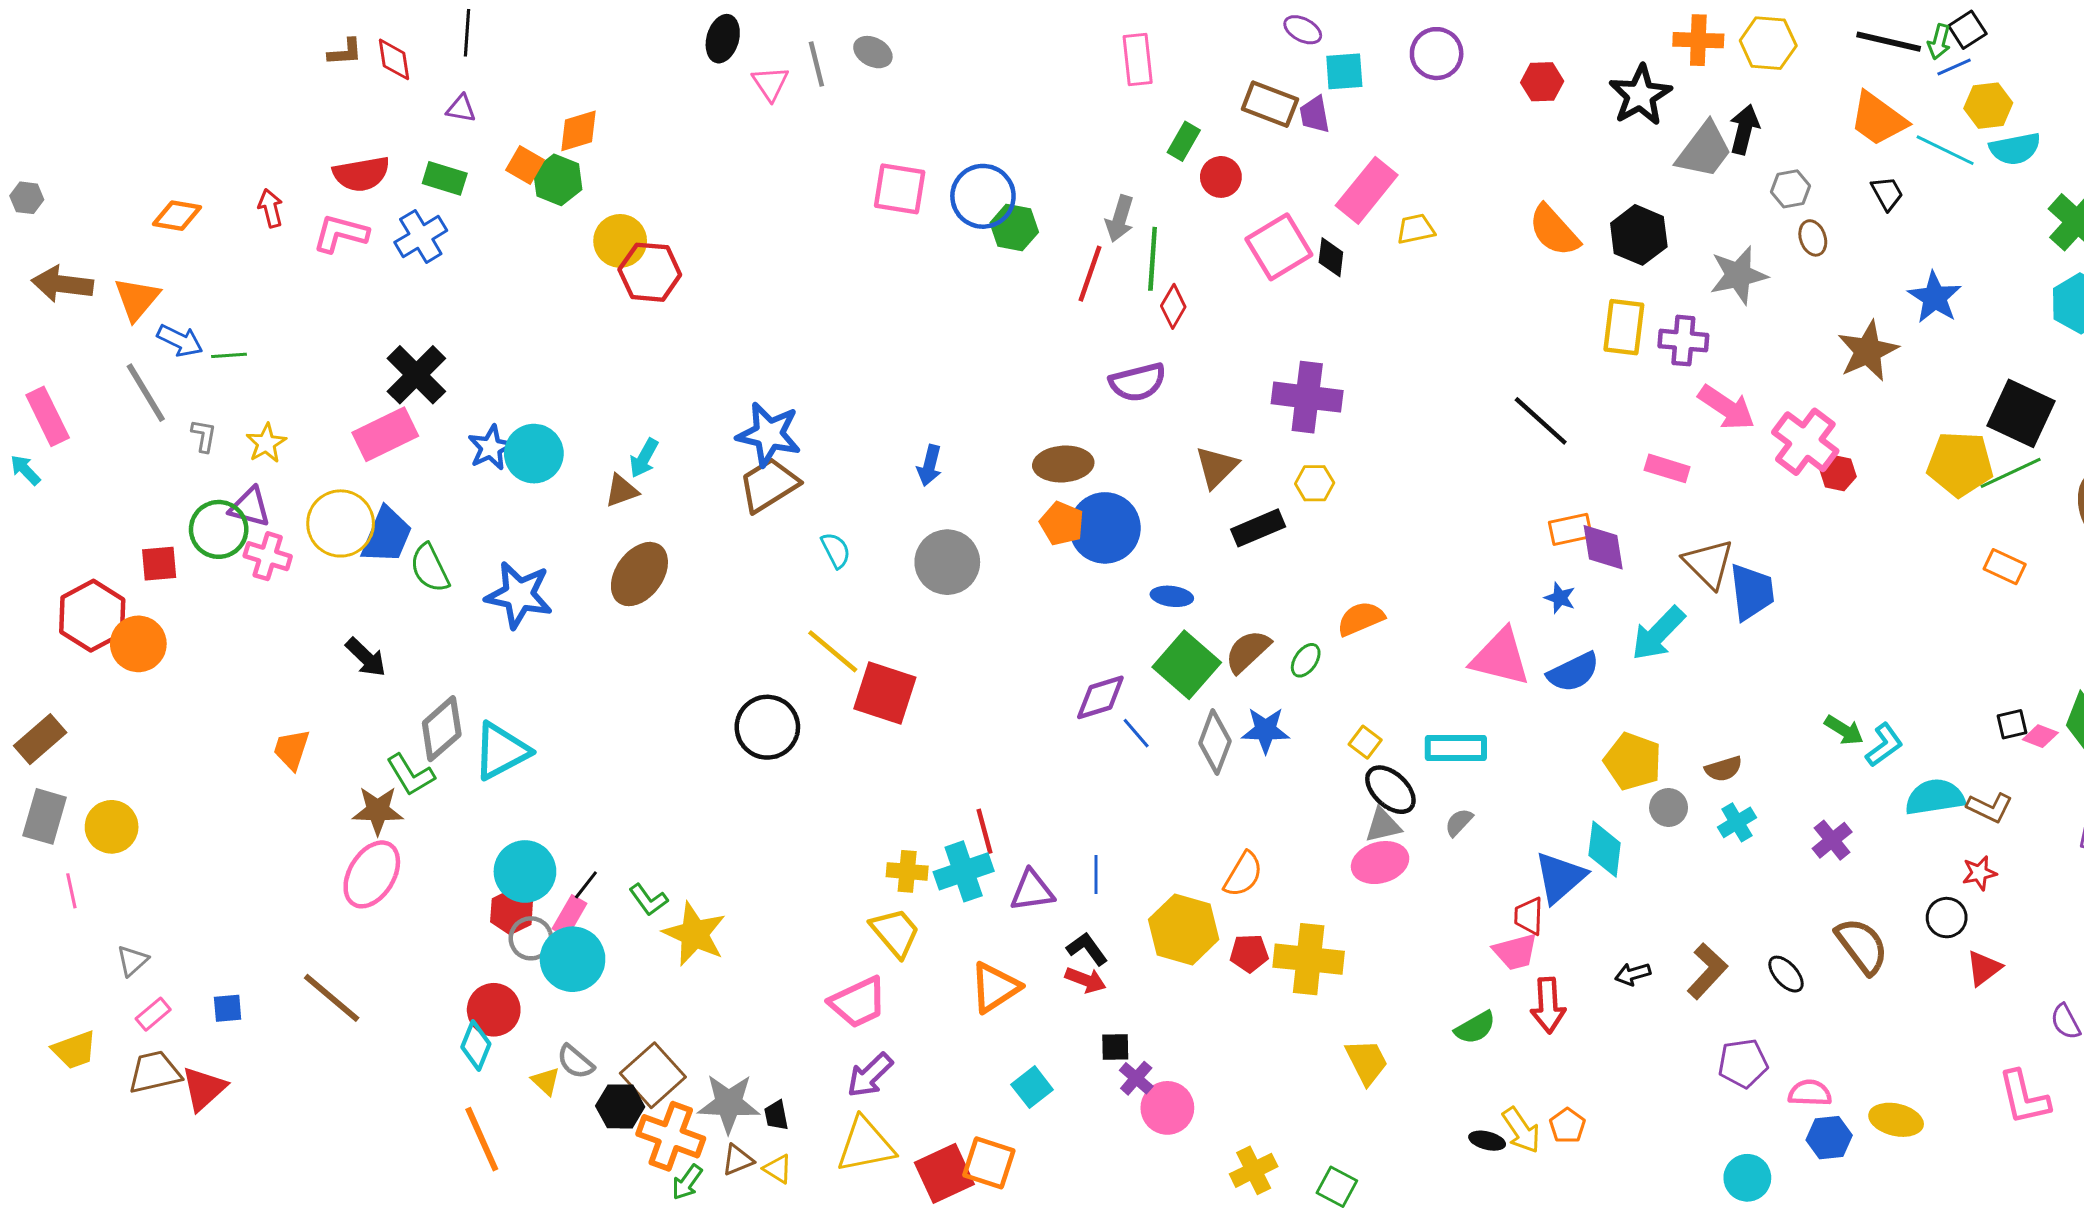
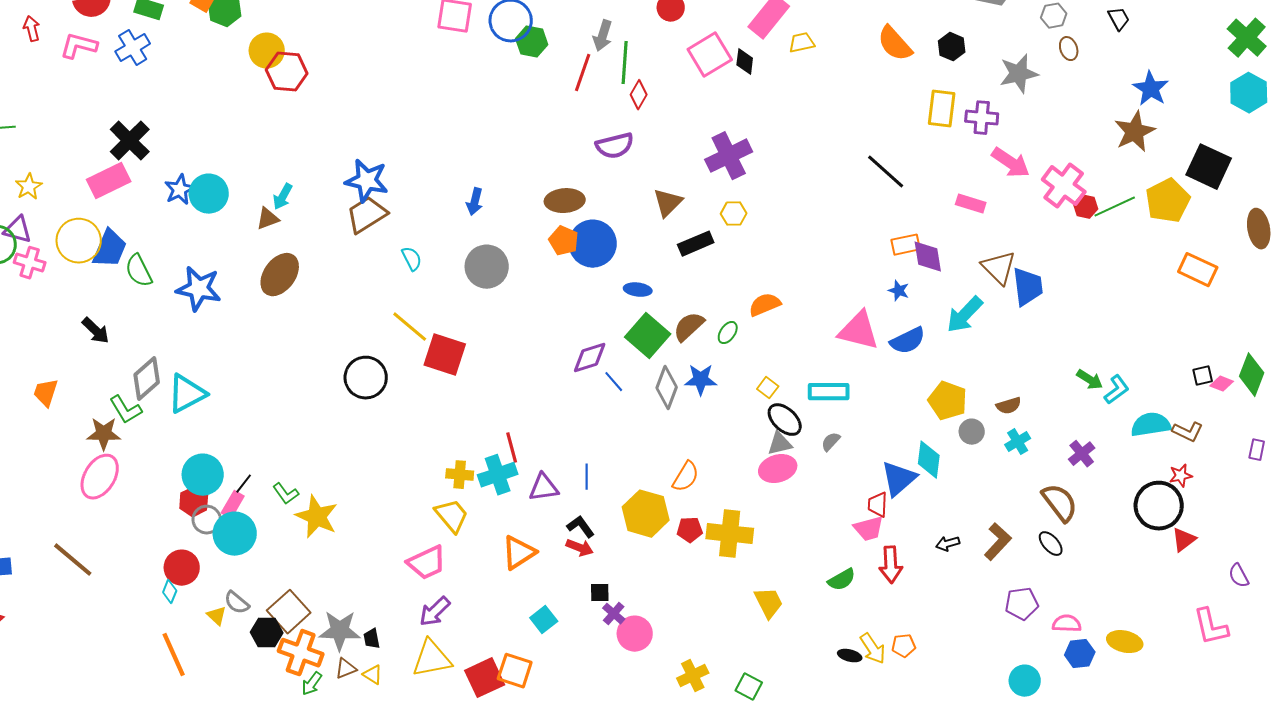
black hexagon: (1639, 235) -> (952, 47), size x0.7
brown star: (1868, 351) -> (1135, 132), moved
purple cross: (1307, 397) -> (729, 156), turned -33
yellow pentagon: (1960, 464) -> (1168, 201), turned -30
green line: (2011, 473) -> (1115, 207), moved
orange rectangle: (2005, 567) -> (1198, 270), size x1.4
black circle: (1947, 918) -> (1159, 506), size x1.8
brown semicircle: (1862, 946) -> (1060, 503), moved
cyan diamond: (476, 1045) -> (170, 592), size x0.7
orange pentagon: (1567, 1126) -> (904, 646), turned 30

